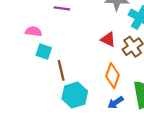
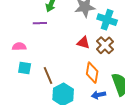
cyan square: (44, 51) -> (25, 68), moved
blue arrow: (116, 103) -> (99, 95), turned 32

